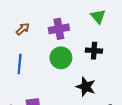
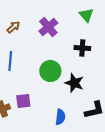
purple cross: (59, 29) -> (48, 27), turned -30
green circle: (61, 58) -> (50, 71), moved

